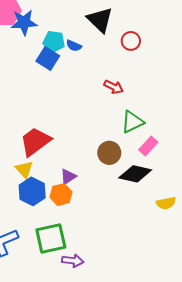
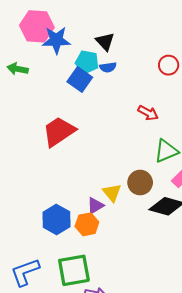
black triangle: (100, 20) -> (105, 42), moved, size x0.7
blue semicircle: (74, 46) -> (108, 67), turned -35
red trapezoid: (35, 141) -> (59, 132), moved
yellow triangle: (24, 169) -> (112, 193), moved

